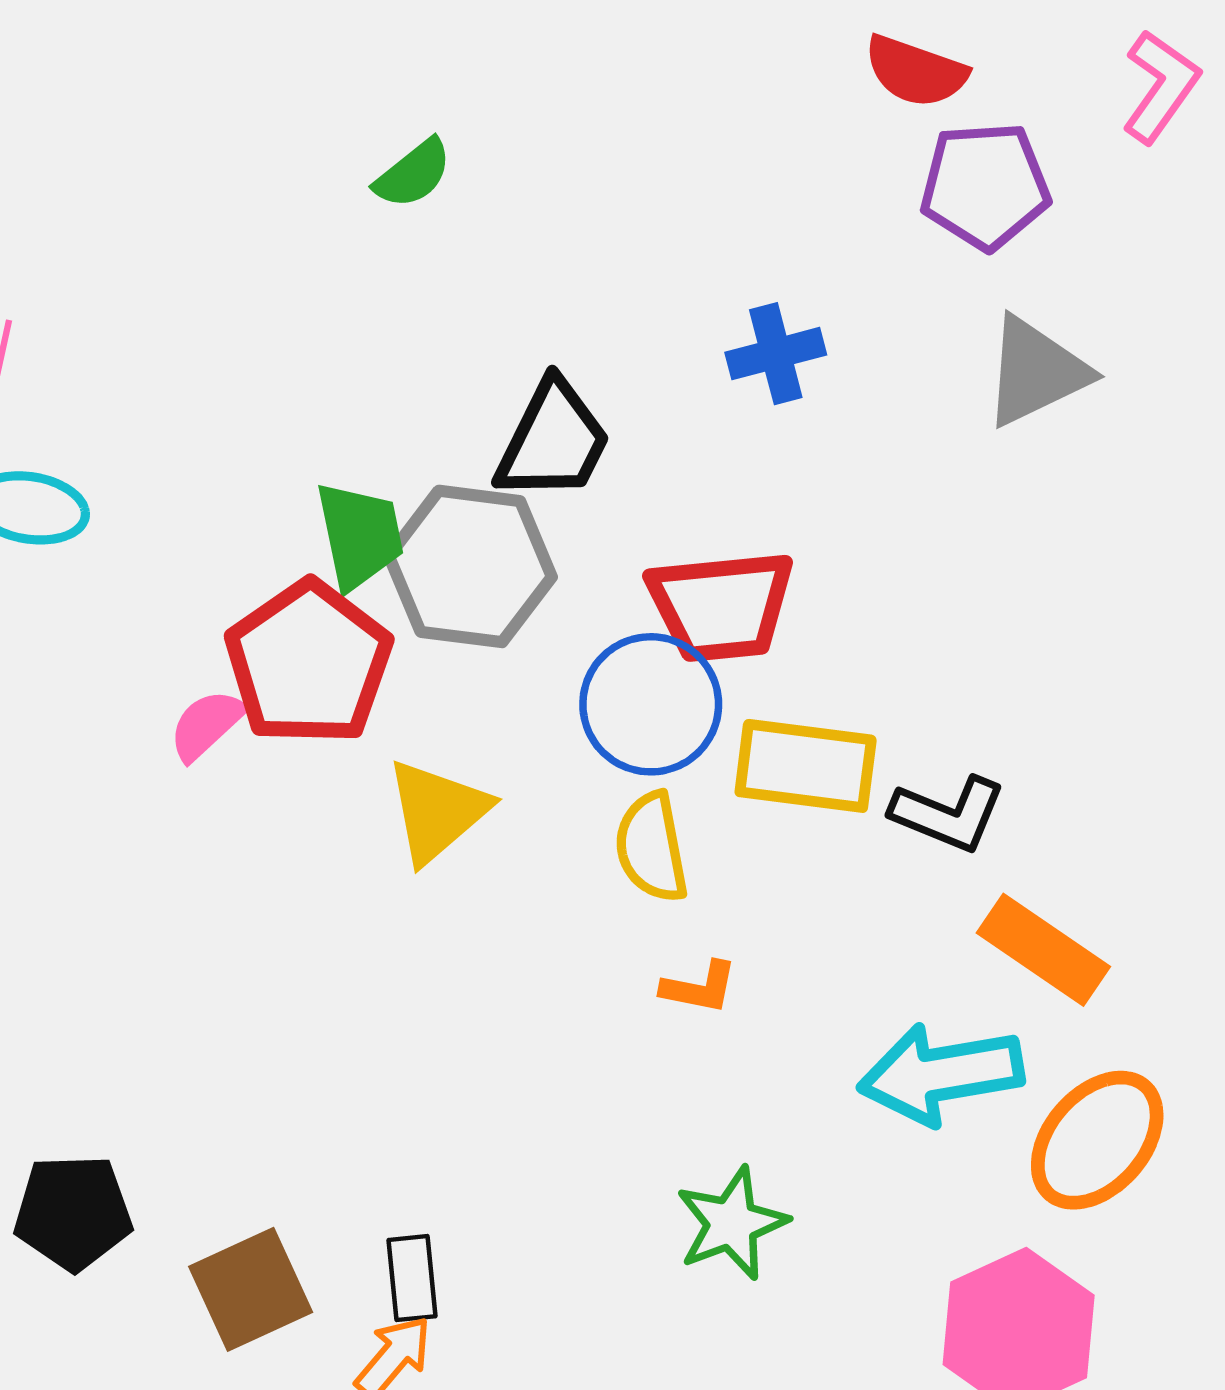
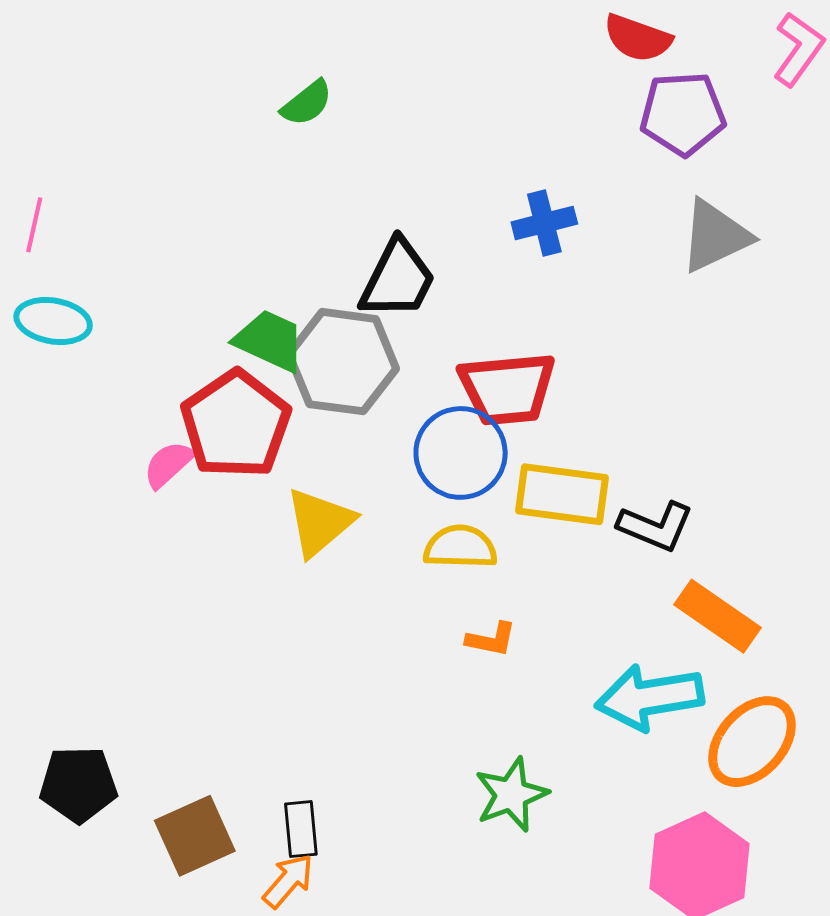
green trapezoid: (360, 535) -> (270, 341), turned -54
yellow semicircle: (651, 847) -> (460, 547), turned 102

